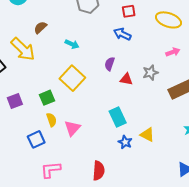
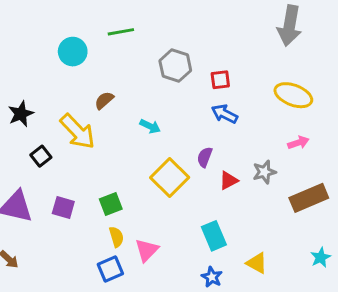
red square: (129, 11) -> (220, 80), moved
yellow square: (72, 78) -> (170, 177), moved
red triangle: (126, 79) -> (229, 180), turned -40
purple square: (15, 101) -> (63, 208), turned 35
blue square: (36, 139) -> (110, 269), moved
blue star: (125, 142) -> (212, 277), moved

